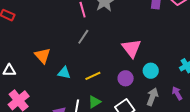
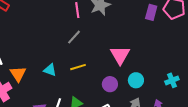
orange triangle: (43, 56) -> (18, 74), moved
yellow line: (93, 76) -> (78, 67), moved

